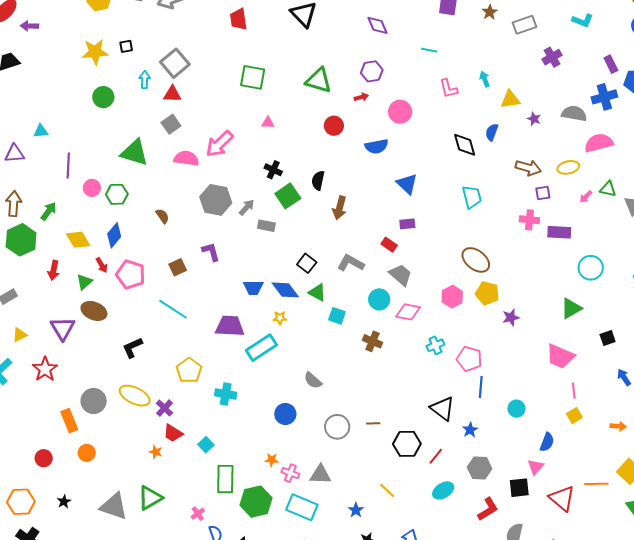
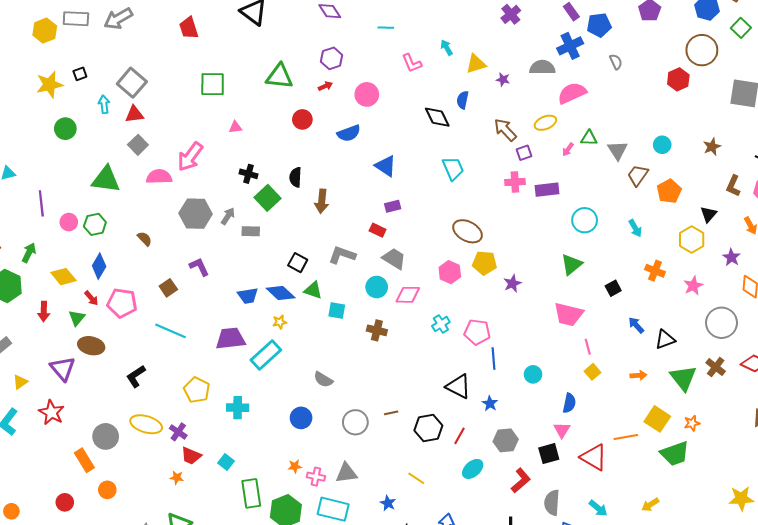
brown arrow: (528, 168) -> (505, 130), turned -140

